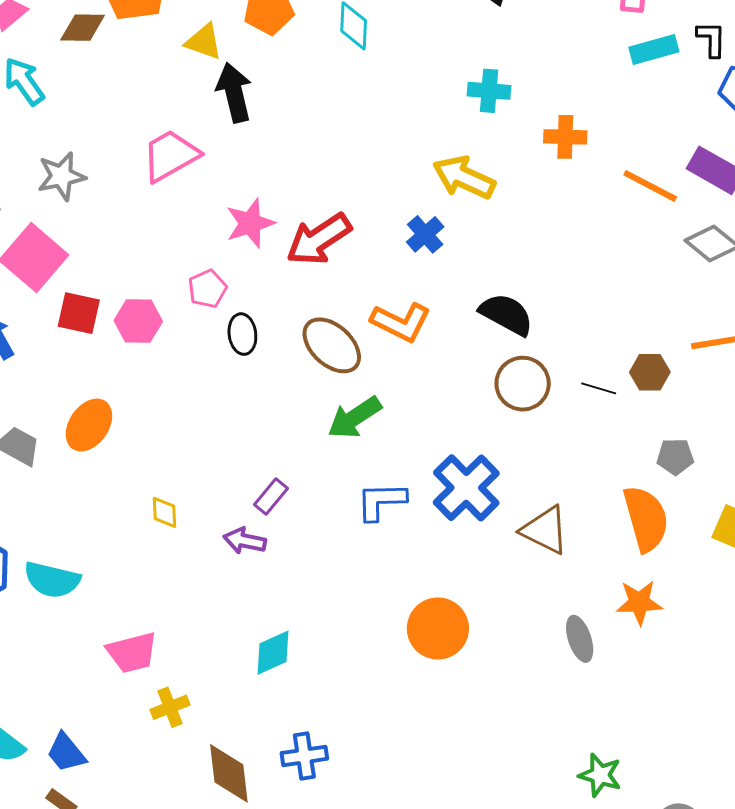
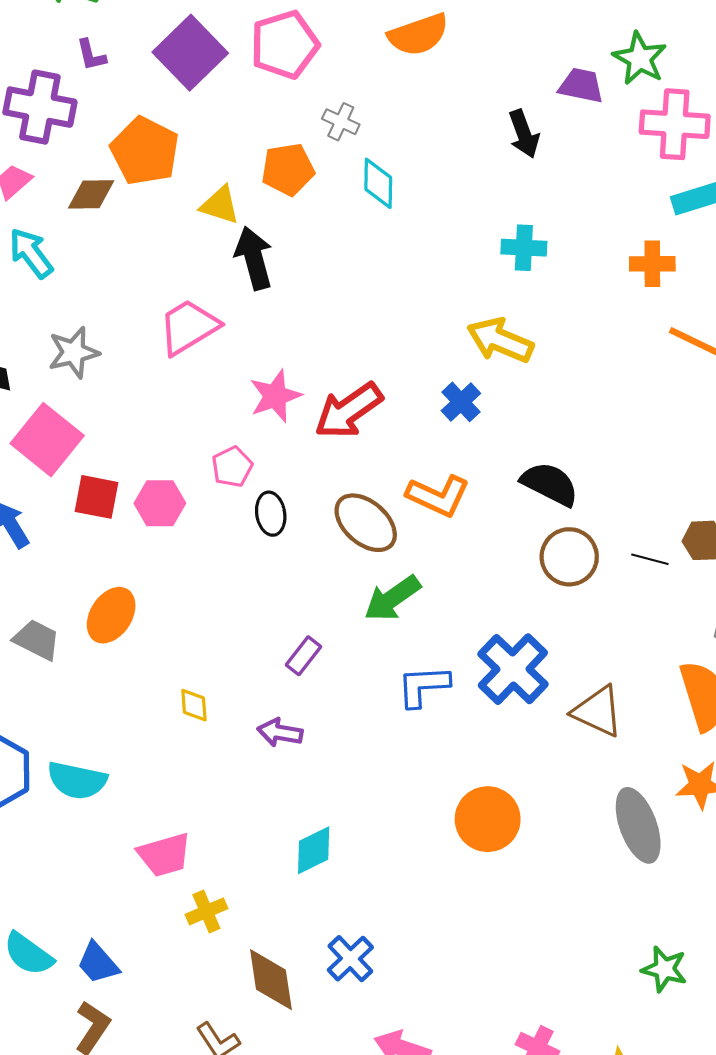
orange cross: (565, 137) -> (652, 264), moved
purple rectangle: (271, 496) -> (303, 656), moved
gray ellipse: (580, 639) -> (638, 825), size x1.5
blue cross: (304, 756) -> (350, 959), turned -33

